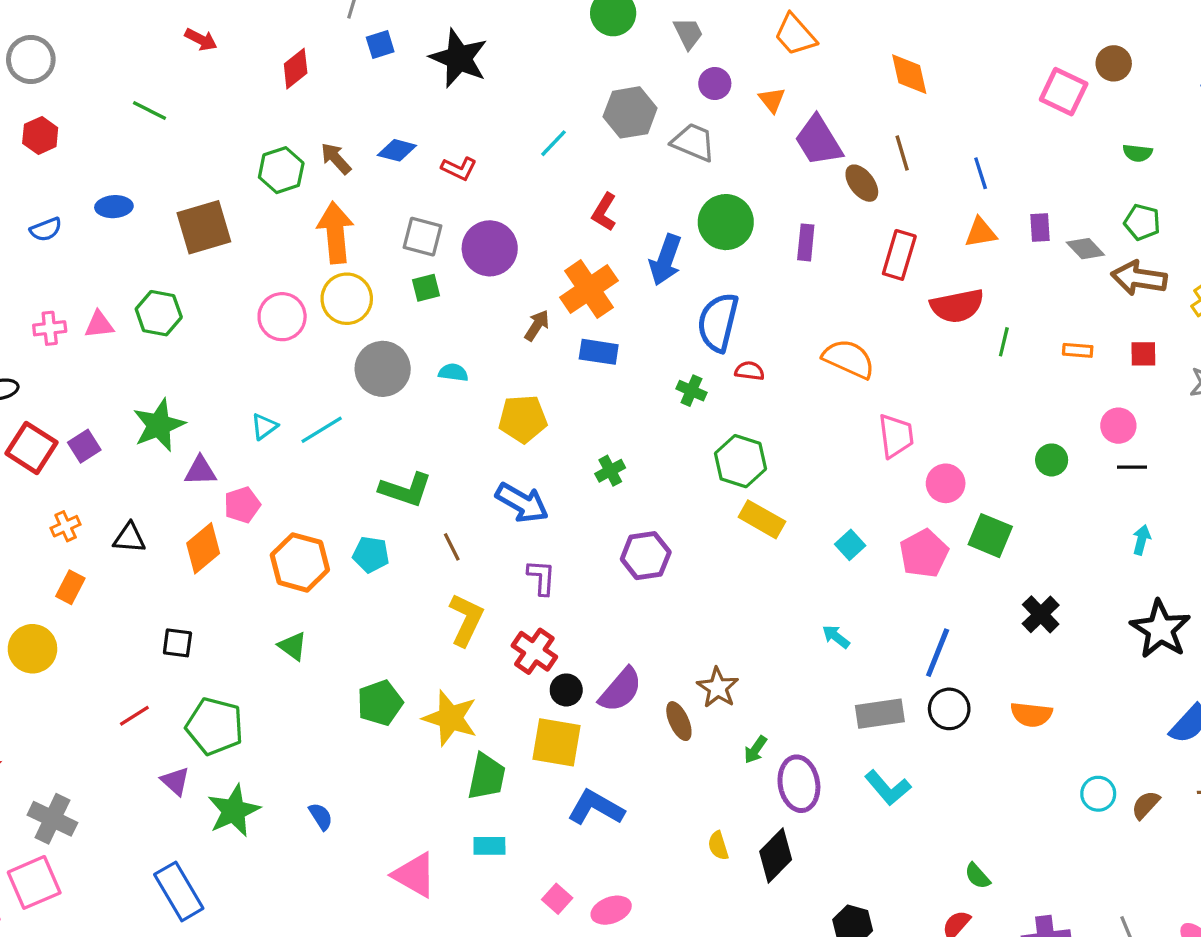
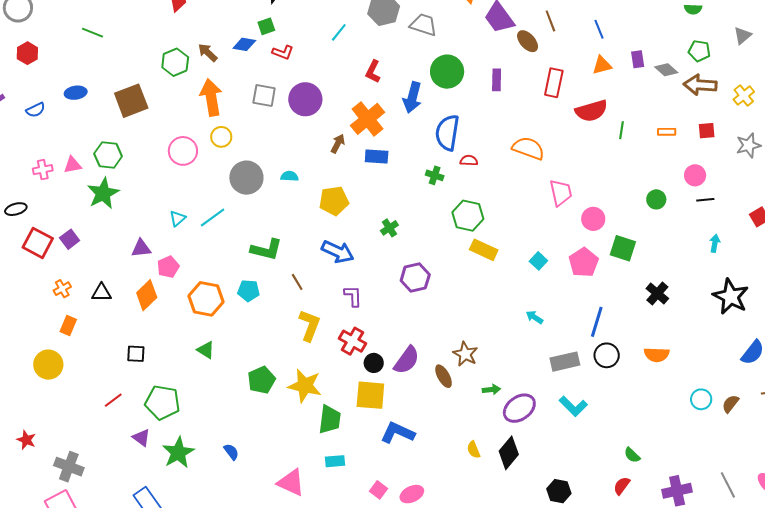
green square: (426, 288) -> (266, 26), moved
yellow circle: (347, 299) -> (221, 137), size x0.7
green star: (159, 425) -> (103, 193), moved
green arrow: (755, 750) -> (491, 390), turned -126
purple ellipse: (799, 784) -> (519, 408), turned 68

